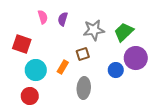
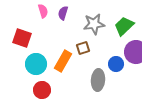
orange rectangle: (63, 67) -> (63, 61), size x1.5
gray ellipse: (84, 88) -> (98, 80), moved
red circle: (30, 96) -> (42, 90), moved

